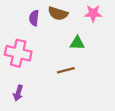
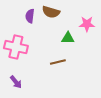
pink star: (93, 13) -> (87, 24), moved
purple arrow: (18, 93) -> (16, 82), turned -56

